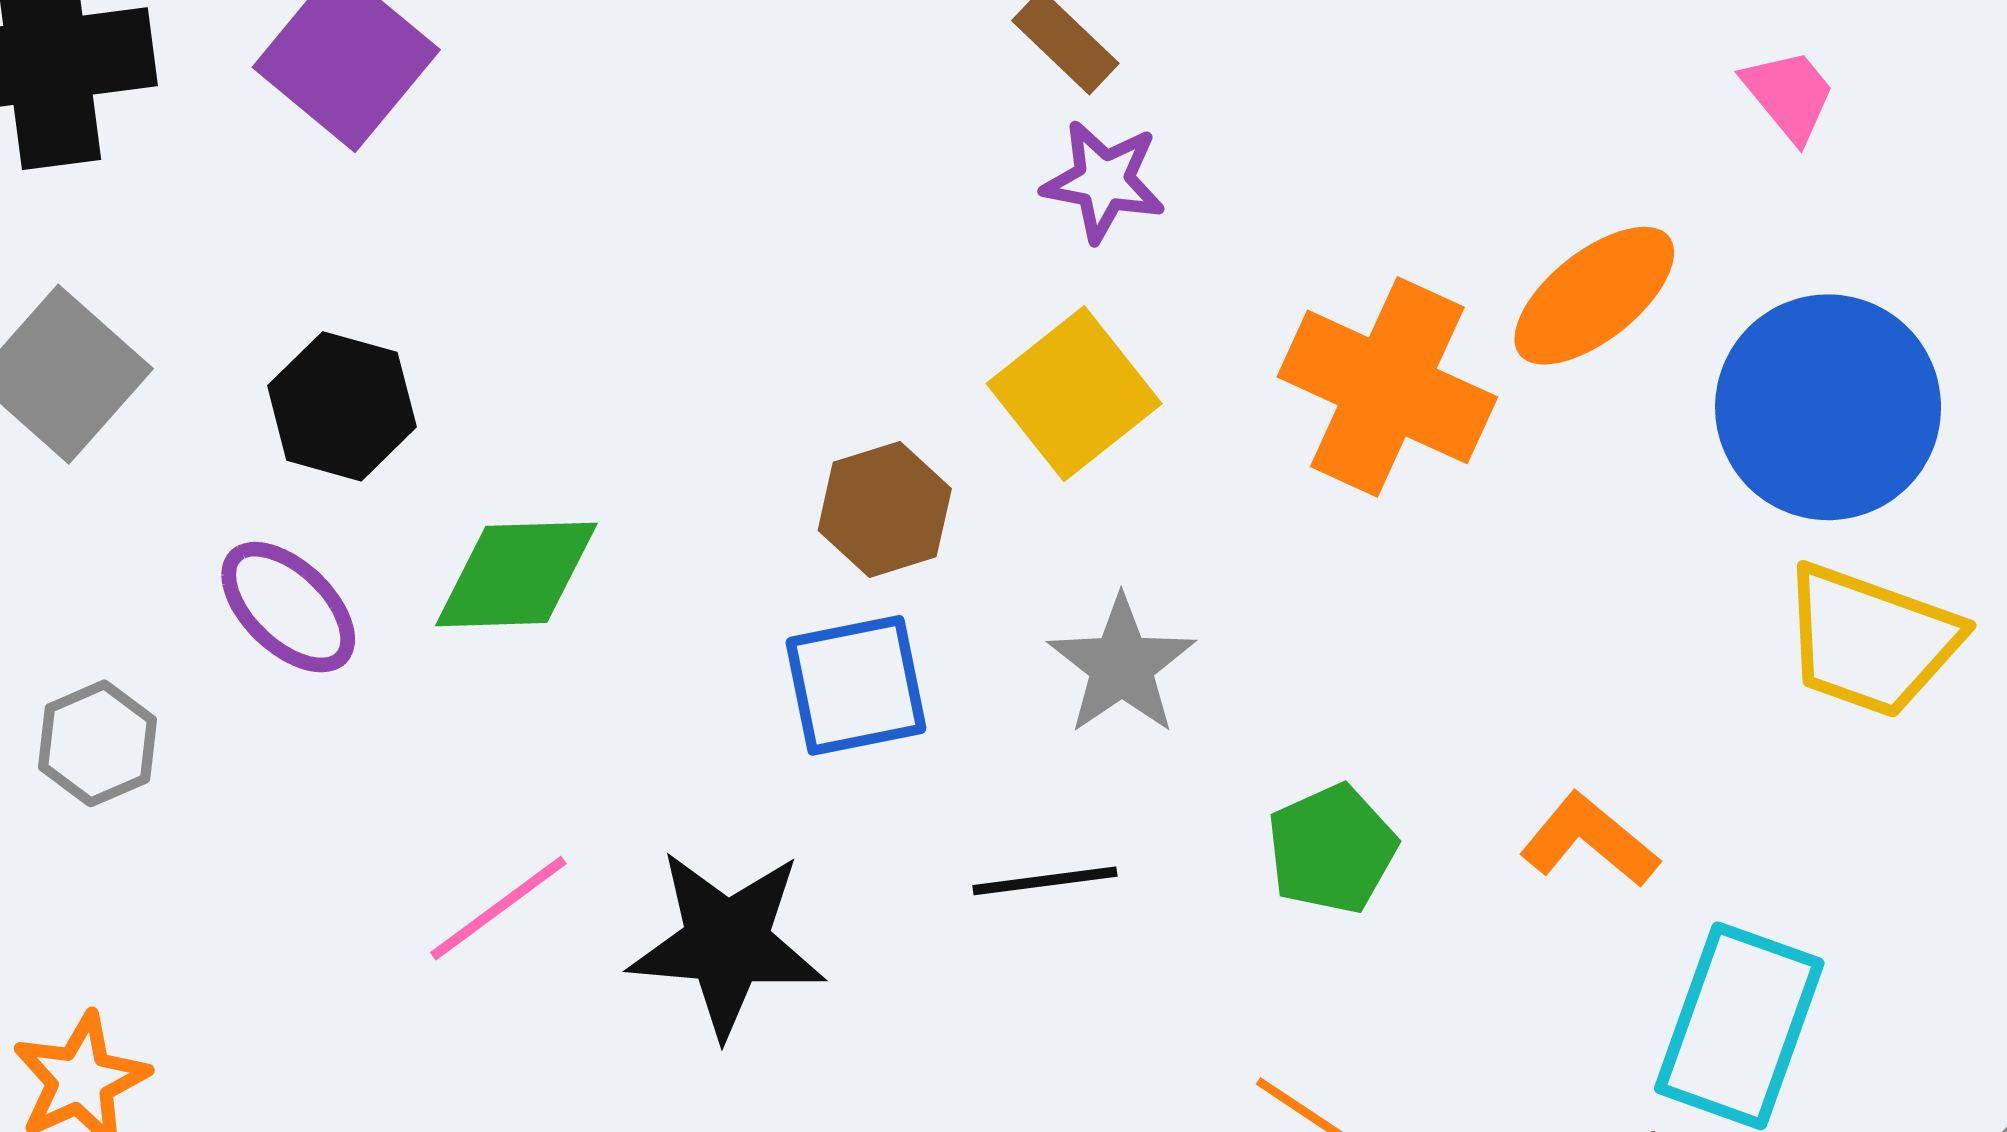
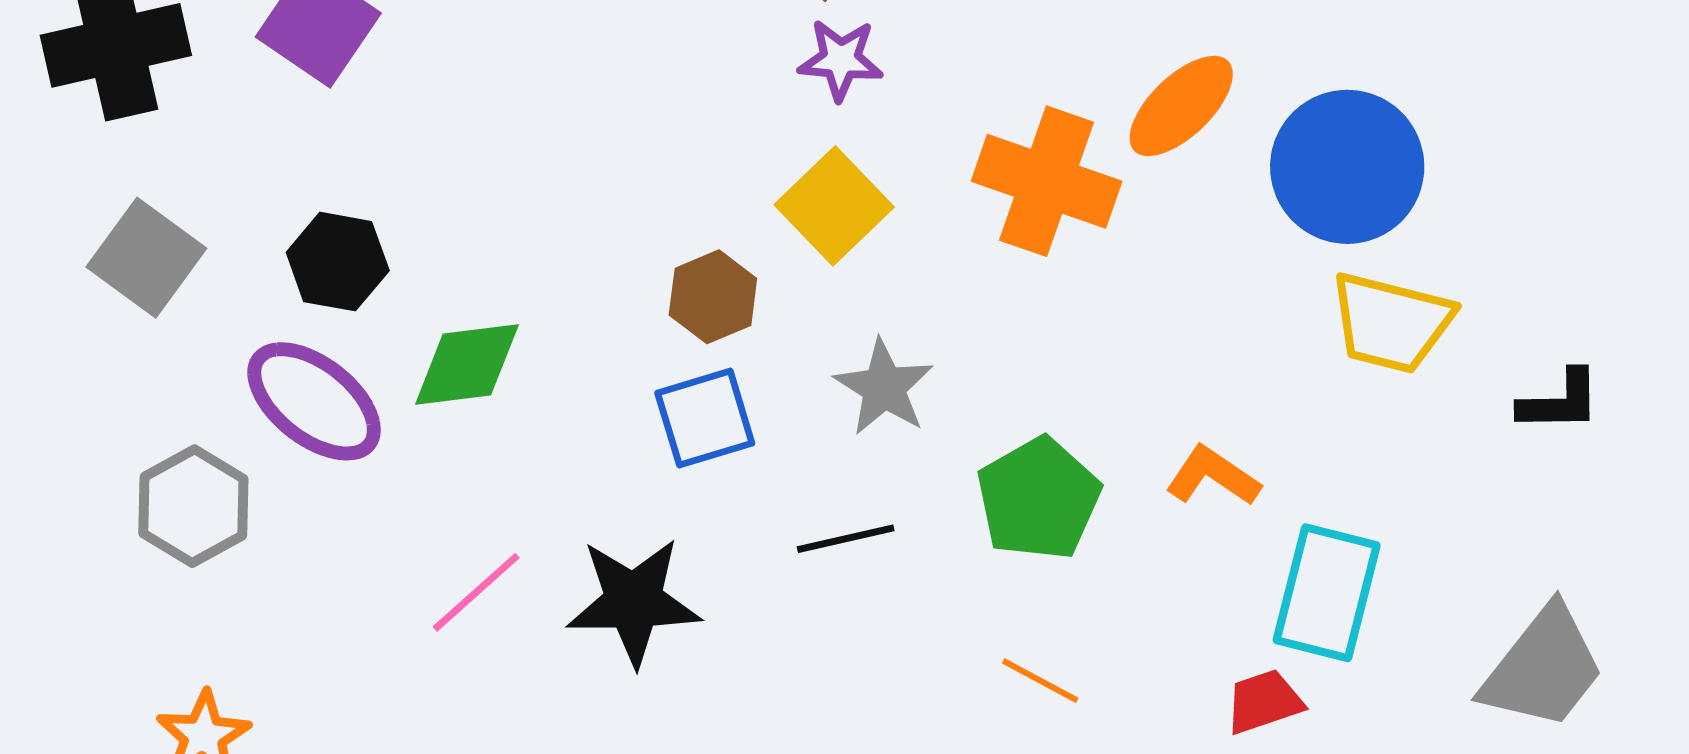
purple ellipse: (288, 607) -> (314, 401), size x1.4
gray hexagon: (98, 743) -> (193, 506), size x1.4
green pentagon: (1332, 849) -> (1038, 499), size x1.4

